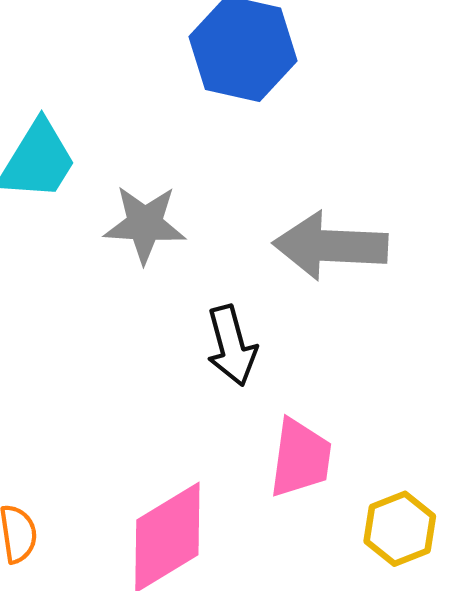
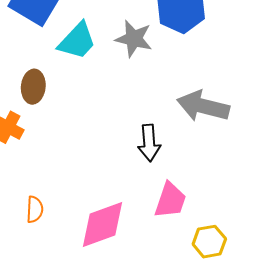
gray star: (145, 224) -> (134, 39), moved

